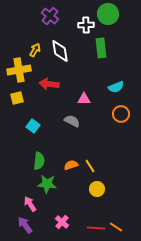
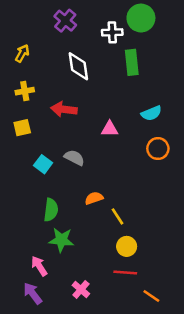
yellow arrow: (35, 50) -> (22, 53), moved
yellow cross: (19, 70) -> (25, 91), size x0.6
gray semicircle: (72, 121) -> (74, 158), moved
orange semicircle: (71, 165) -> (94, 198), moved
red line: (96, 228) -> (125, 273), moved

